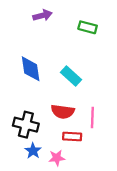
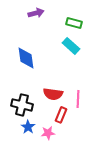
cyan rectangle: (71, 76) -> (71, 46), moved
red rectangle: (72, 137) -> (61, 115), turned -70

